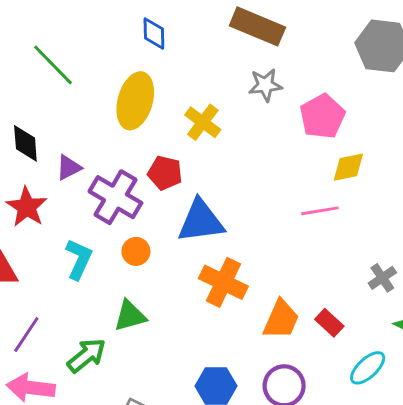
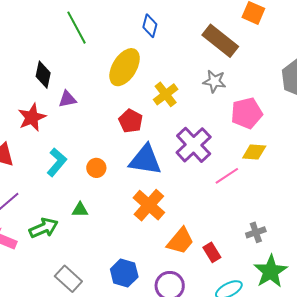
purple cross: (115, 197) -> (194, 145), moved
pink line: (320, 211) -> (227, 176), turned -40
green triangle: (130, 316) -> (80, 210), size x0.7

